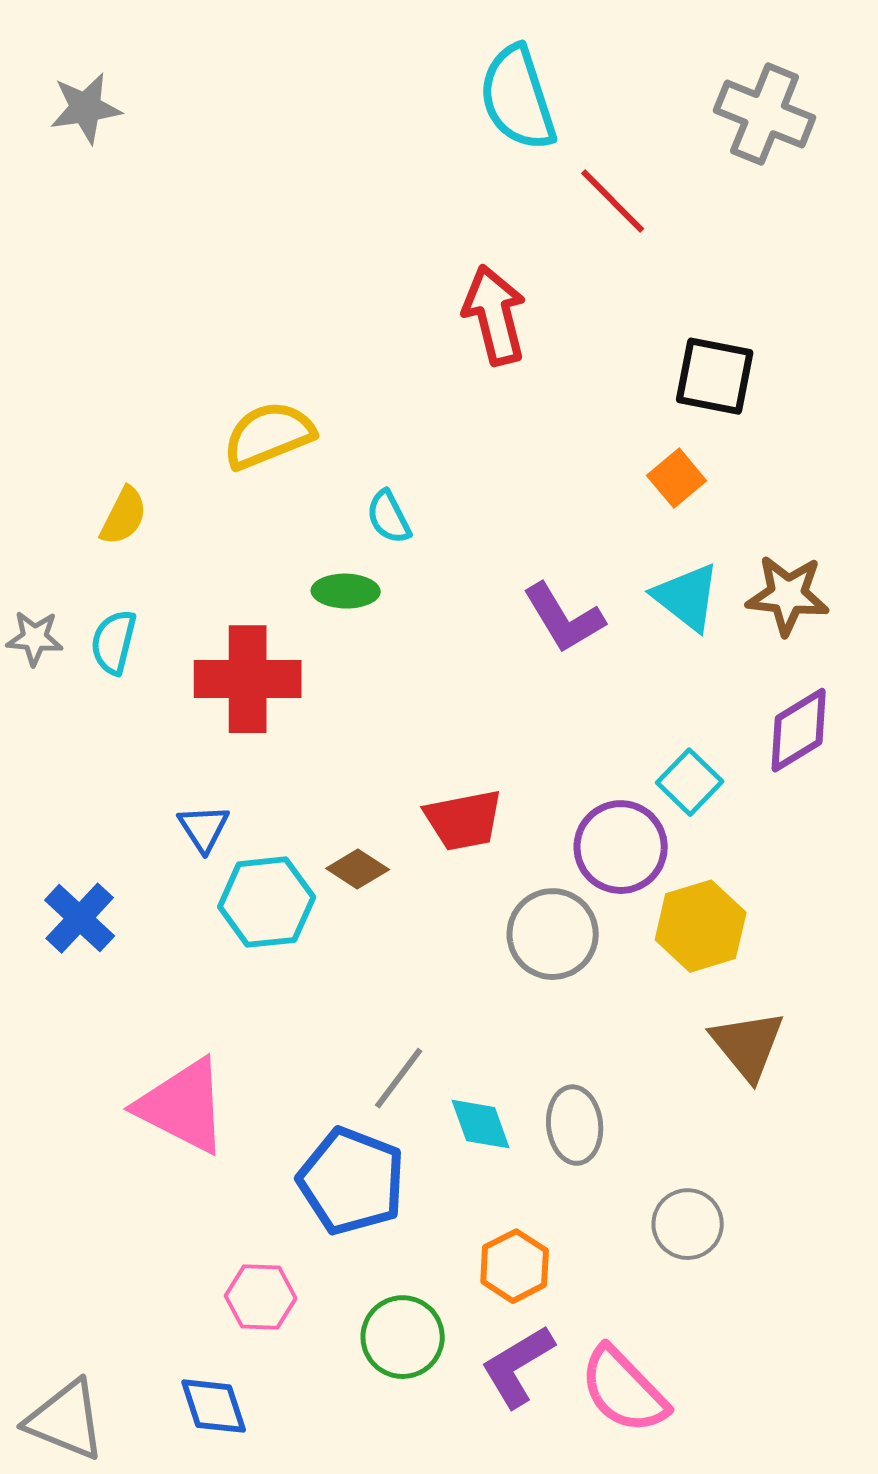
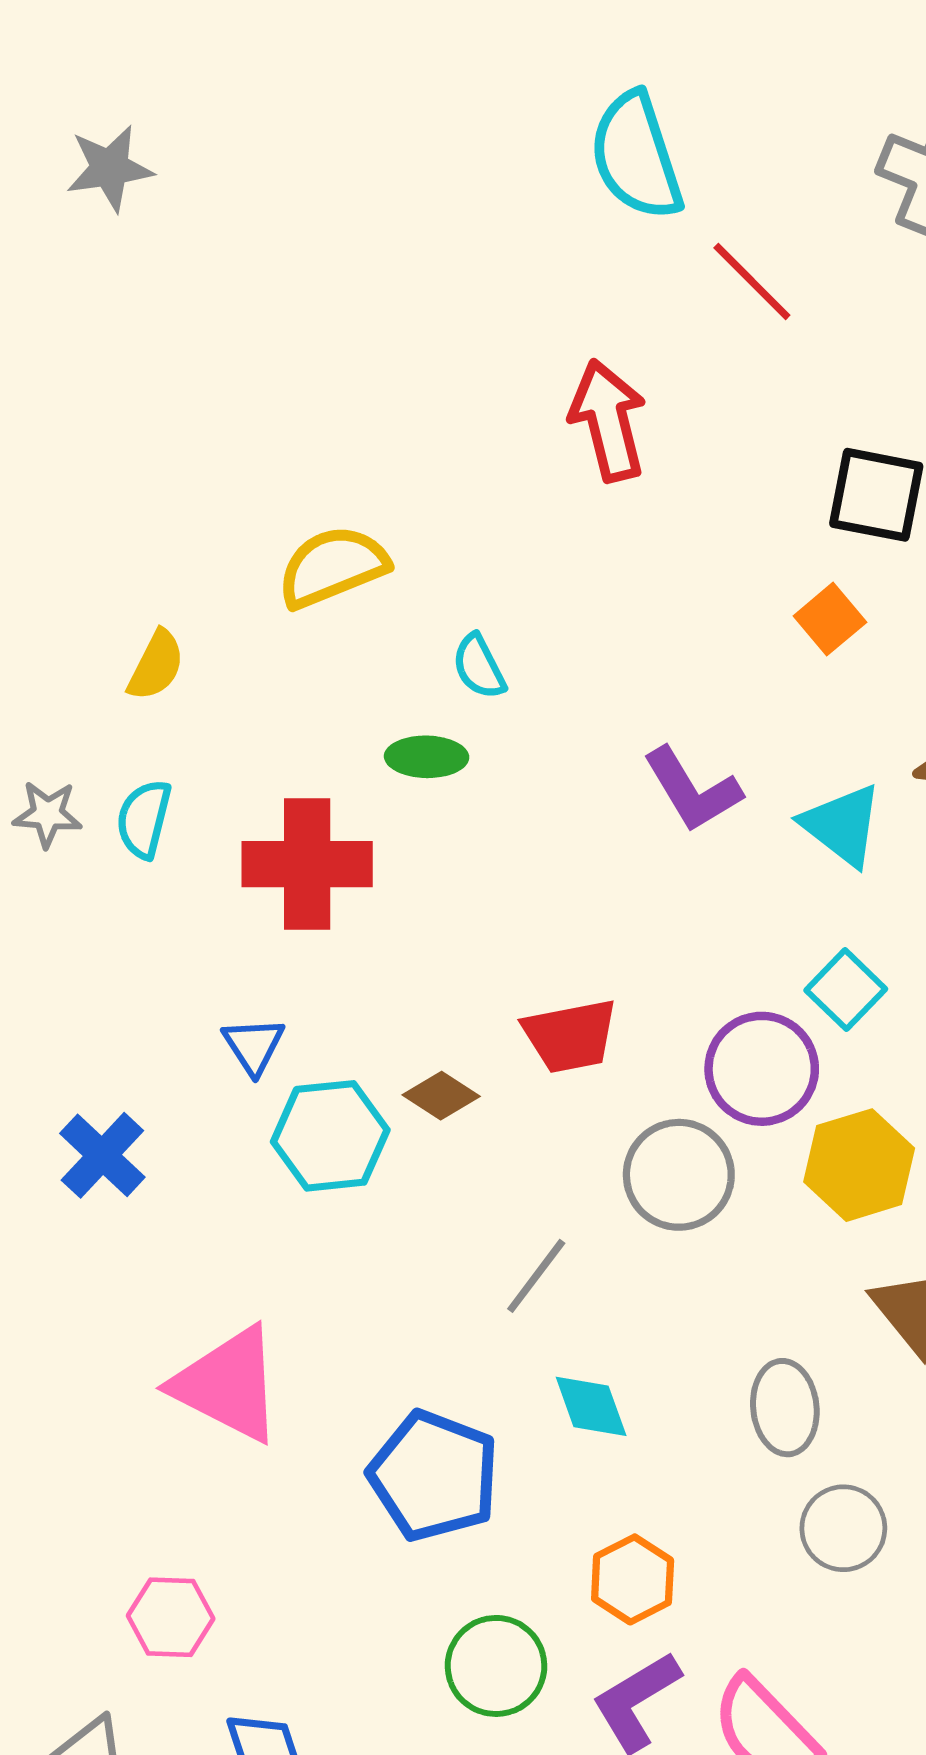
cyan triangle: (687, 597) -> (842, 825), moved
gray line: (399, 1078) -> (536, 1276), moved
gray ellipse: (575, 1125) -> (785, 1408), moved
pink hexagon: (261, 1297) -> (171, 1617), moved

